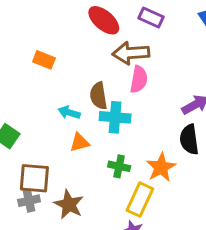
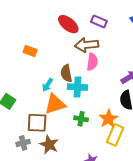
cyan arrow: (69, 113) -> (48, 85), turned -72
orange triangle: (80, 142) -> (55, 104), size x1.6
brown square: (34, 178) -> (37, 123), moved
yellow rectangle: (140, 200) -> (115, 135), moved

